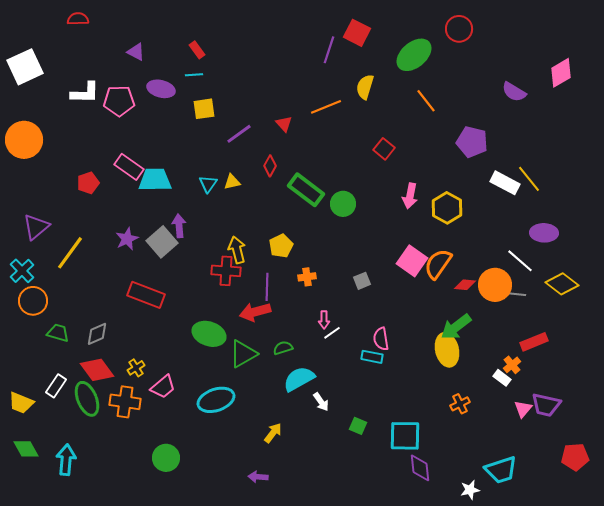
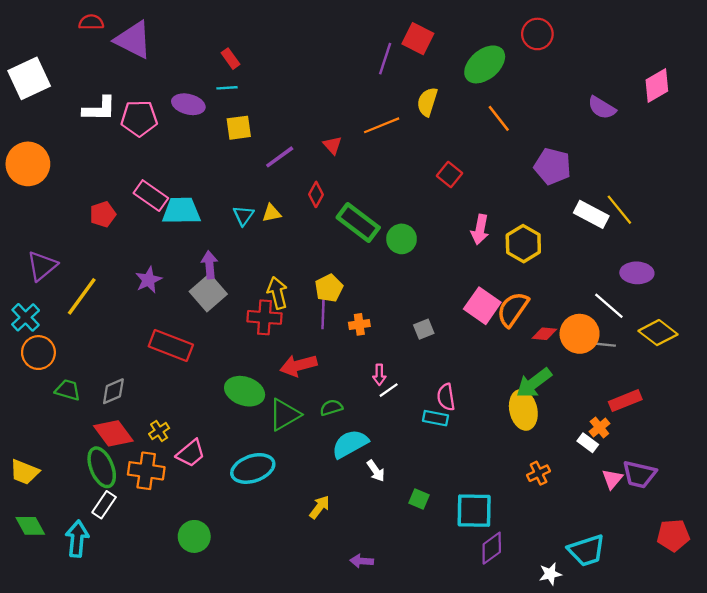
purple triangle: (136, 52) -> (133, 40), moved, size x1.8
gray square: (162, 242) -> (208, 293), moved
purple line: (267, 287) -> (323, 313), moved
white rectangle: (56, 386) -> (104, 505), moved
purple diamond: (420, 468) -> (492, 548), turned 60
purple arrow: (258, 477) -> (362, 561), moved

